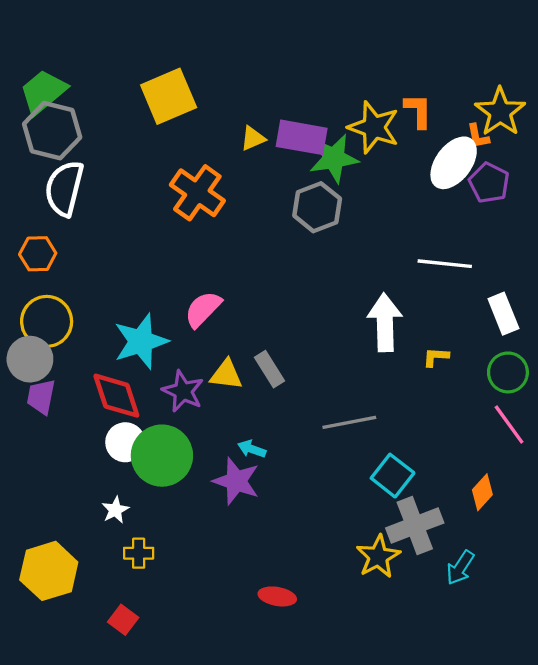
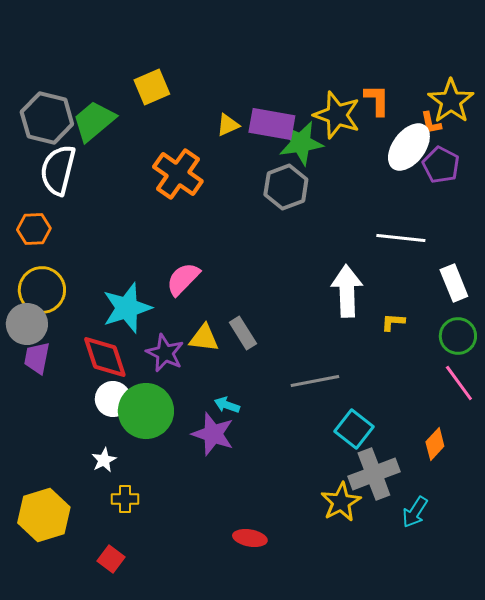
green trapezoid: (43, 92) -> (94, 121), moved
yellow square: (169, 96) -> (152, 87), size x0.7

